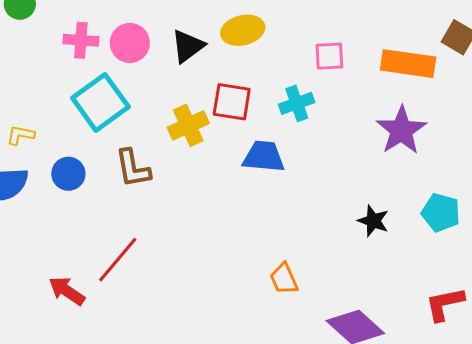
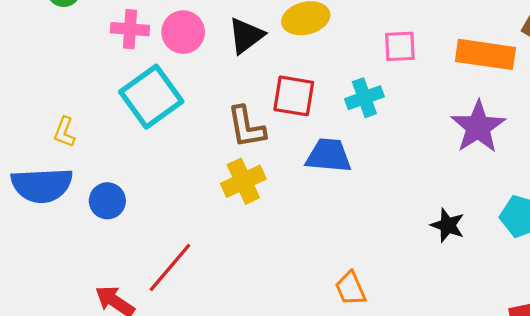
yellow cross: (188, 125) -> (243, 181), moved
yellow L-shape: (20, 135) -> (64, 132), turned -80
brown L-shape: (133, 168) -> (246, 127), moved
blue circle: (68, 174) -> (107, 201), moved

